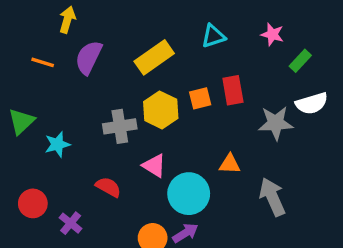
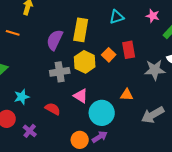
purple semicircle: (89, 57) -> (55, 40), moved
yellow rectangle: (154, 57) -> (81, 30), turned -45
orange square: (200, 98) -> (109, 55), turned -32
cyan star: (57, 144) -> (22, 97), moved
gray arrow: (272, 197) -> (153, 115), turned -95

